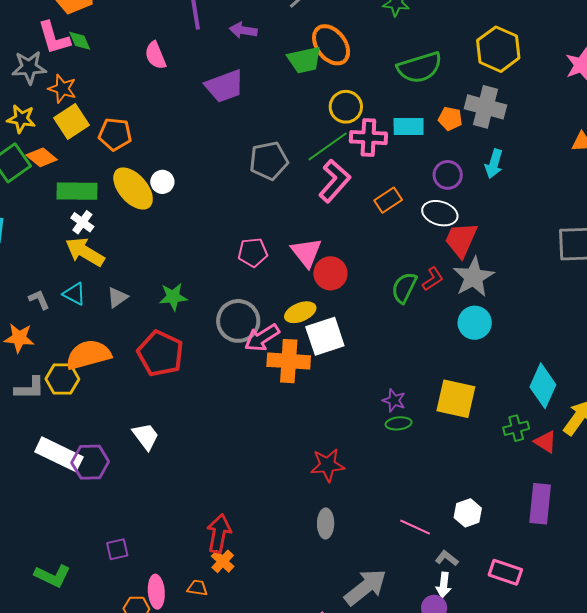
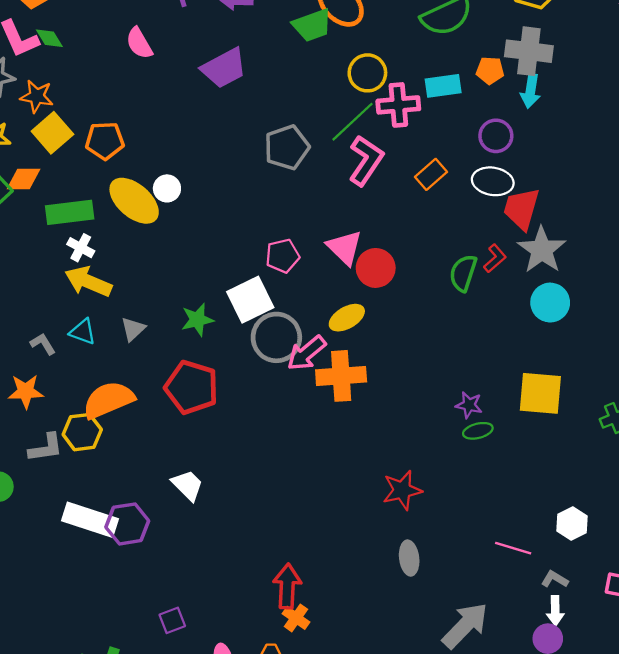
orange diamond: (42, 157) -> (24, 179), turned -32
cyan arrow: (494, 164) -> (531, 91), moved
white square: (325, 336) -> (250, 300), moved

